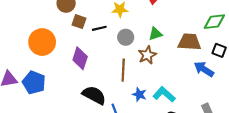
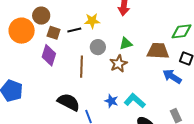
black line: (99, 28) -> (74, 30), moved
orange circle: (42, 42) -> (22, 31), moved
purple diamond: (80, 58) -> (49, 55), moved
brown line: (123, 70) -> (81, 67), moved

